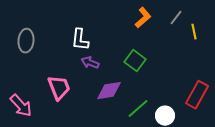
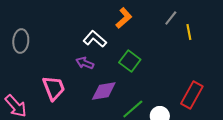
orange L-shape: (143, 18) -> (124, 18), moved
white L-shape: (80, 40) -> (95, 39), moved, turned 125

